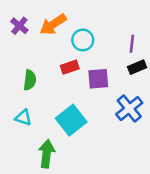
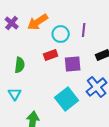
purple line: (132, 44) -> (84, 30), moved
cyan triangle: (23, 118) -> (15, 94), turned 40
cyan square: (71, 120) -> (67, 99), moved

